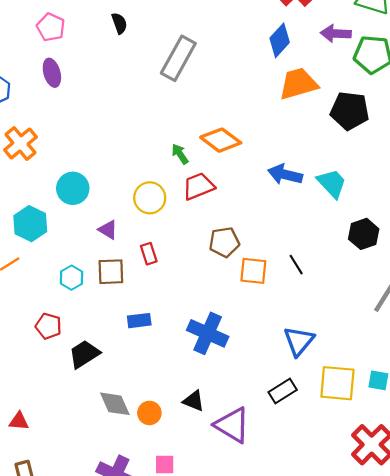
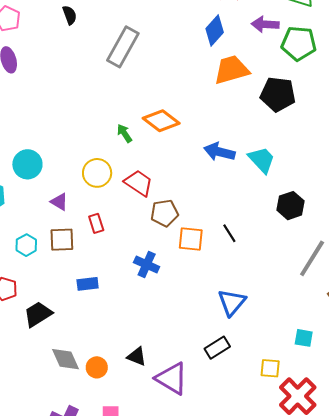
red trapezoid: (198, 186) -> (139, 183), moved, turned 56
blue cross: (208, 333) -> (147, 265), moved, size x0.7
yellow square: (337, 383) -> (270, 368), moved, size x0.6

